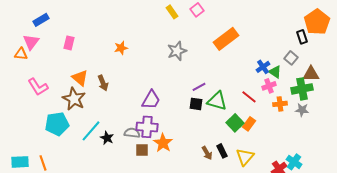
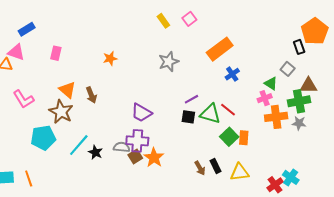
pink triangle: (31, 42) -> (16, 52), turned -48
blue cross: (263, 67) -> (232, 74), moved
red line: (249, 97) -> (228, 110), moved
purple trapezoid: (151, 100) -> (141, 113), turned 90
orange cross: (280, 104) -> (276, 117), size x1.5
orange rectangle: (249, 124) -> (244, 138), turned -32
brown square: (142, 150) -> (135, 157), moved, turned -32
yellow triangle: (245, 157) -> (240, 172), turned 42

